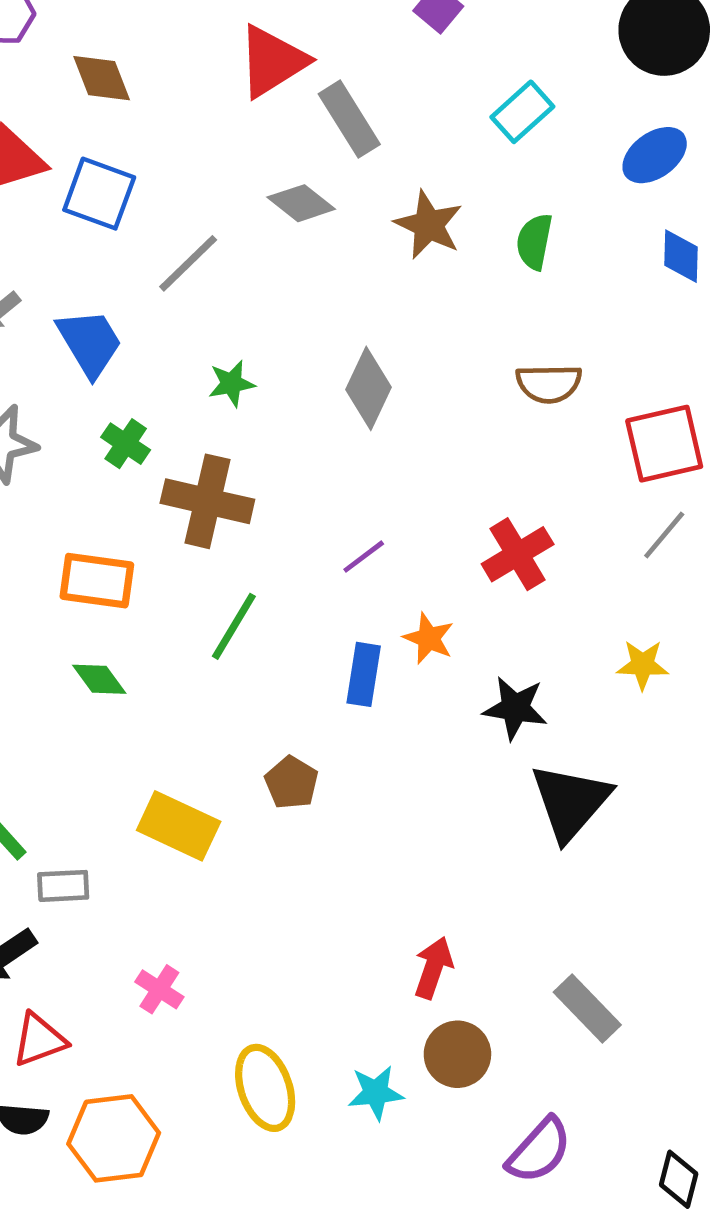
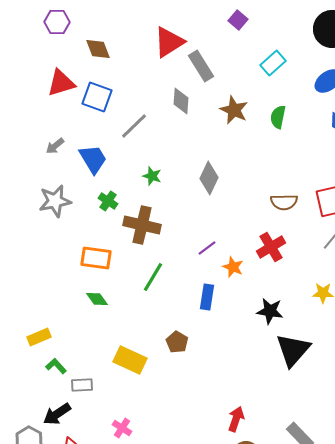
gray diamond: (301, 203) -> (181, 101), turned 56
green star: (231, 383) -> (152, 176), turned 30
brown semicircle: (549, 383) -> (284, 202), moved
orange star: (429, 638) -> (233, 267), moved

